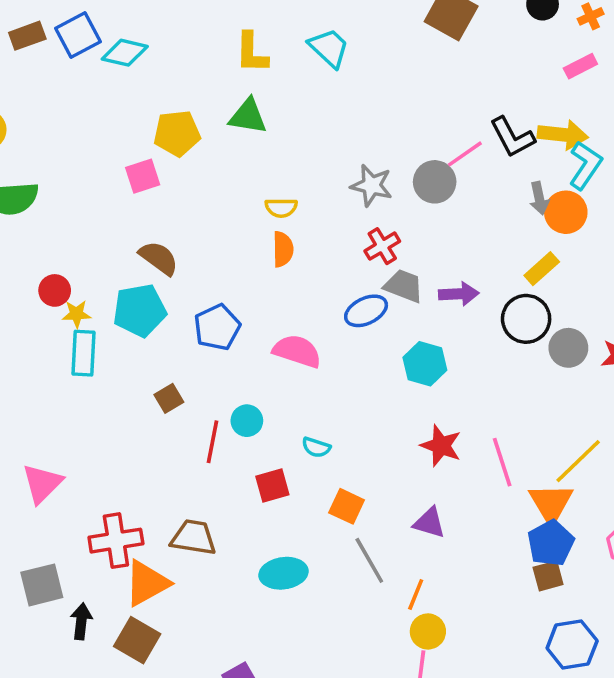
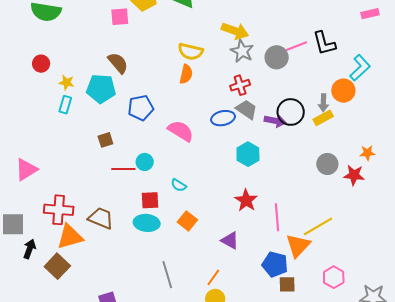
yellow arrow: (563, 135) -> (235, 31), moved
gray arrow: (539, 198) -> (323, 103), moved
yellow semicircle: (281, 208) -> (190, 52), size x1.4
red circle: (55, 290) -> (41, 64), moved
black circle: (526, 319) -> (291, 112), moved
cyan rectangle: (84, 353) -> (65, 105), size x0.7
red line: (212, 442) -> (123, 169), turned 65
blue pentagon: (551, 543) -> (275, 264), moved, turned 30
gray line: (369, 560) -> (167, 275), moved
cyan ellipse: (283, 573) -> (147, 223), moved

